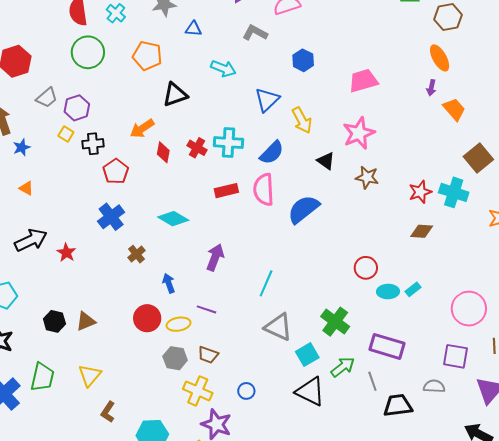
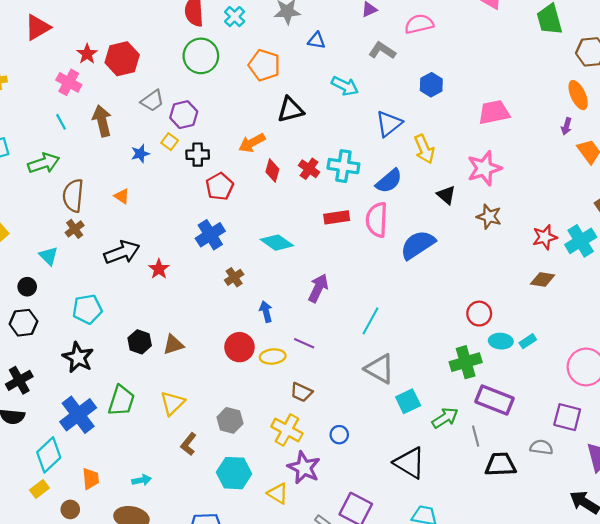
blue star: (22, 147) -> (140, 154), moved
cyan cross: (454, 192) -> (581, 241), turned 36
green cross: (335, 322) -> (466, 362), moved, turned 32
gray hexagon: (175, 358) -> (230, 420), moved
black triangle: (310, 392) -> (410, 463), moved

